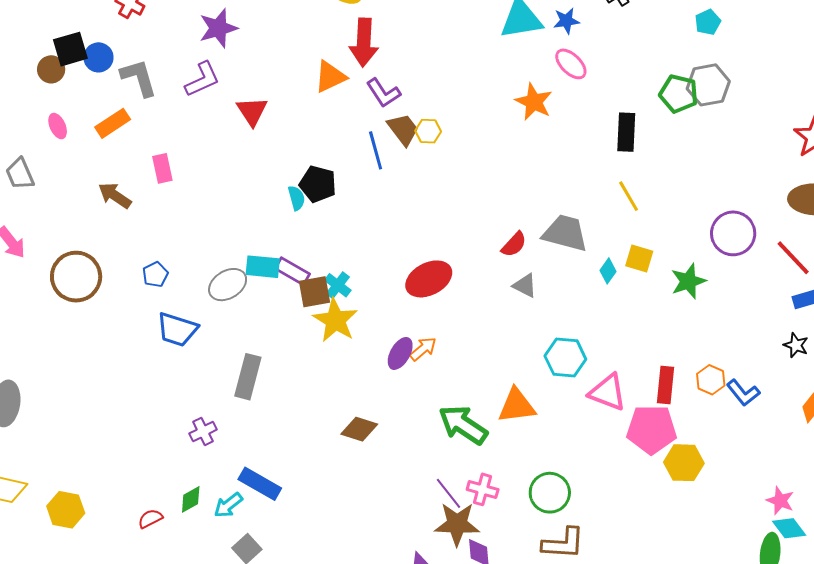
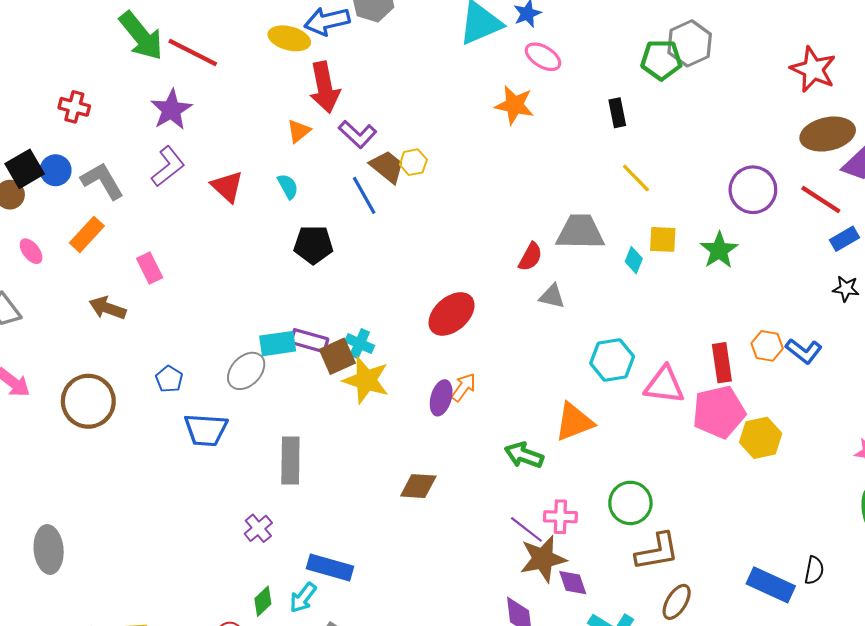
orange triangle: (330, 77) -> (299, 131), size x0.7
black rectangle: (626, 132) -> (617, 113), size x0.7
cyan semicircle: (296, 198) -> (288, 186), moved
green arrow: (463, 425) -> (524, 455), size x0.7

